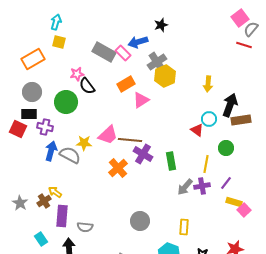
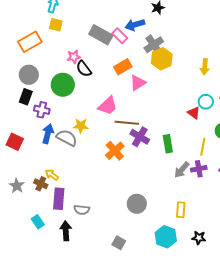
black rectangle: (29, 114) -> (26, 97), turned -70
red square: (18, 129) -> (15, 142), moved
pink trapezoid: (108, 135) -> (108, 106), moved
brown cross: (44, 201) -> (41, 184), turned -32

